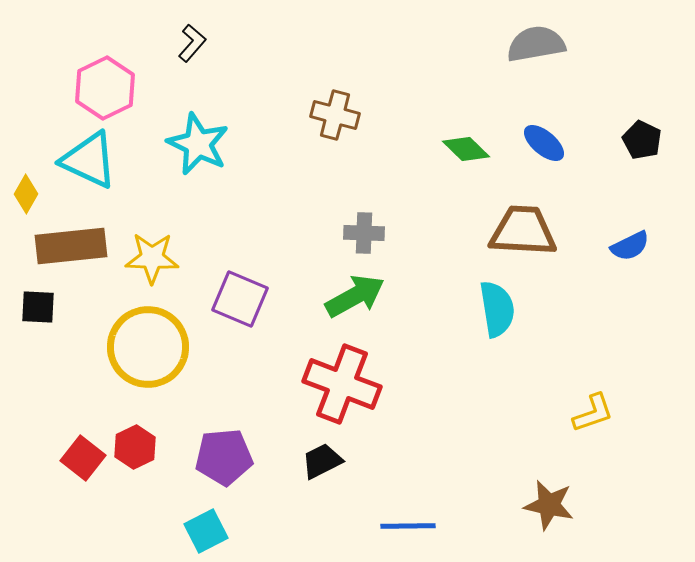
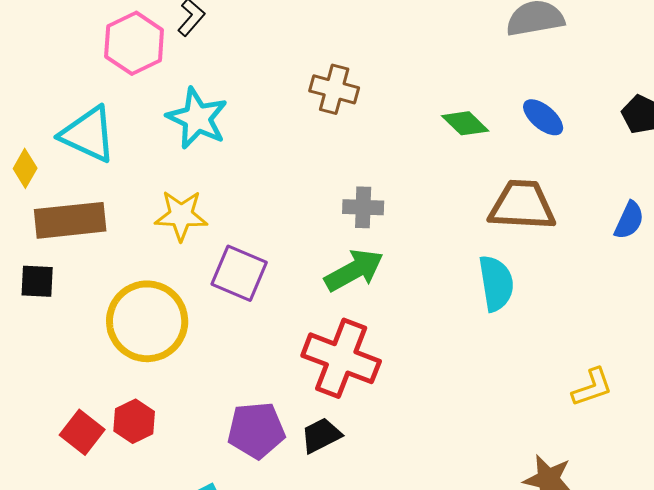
pink hexagon: (105, 88) -> (134, 43), moved
blue semicircle: (630, 246) -> (629, 220), turned -39
yellow star: (152, 258) -> (181, 215), moved
purple pentagon: (224, 457) -> (256, 430), moved

